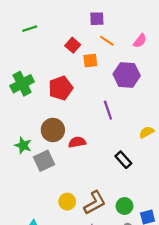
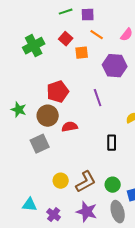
green line: (30, 29) -> (66, 12), moved
green cross: (22, 84) -> (34, 46), moved
red pentagon: (61, 88) -> (58, 92), moved
green star: (23, 145) -> (19, 110), moved
black rectangle: (123, 160) -> (112, 143), turned 42

